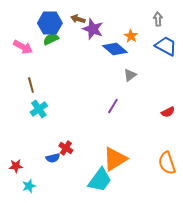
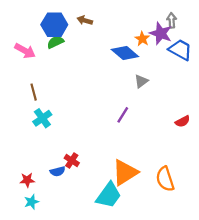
purple star: (93, 29) -> (161, 33), moved
orange semicircle: (167, 163) -> (165, 179), moved
red star: (16, 166) -> (27, 180), moved

